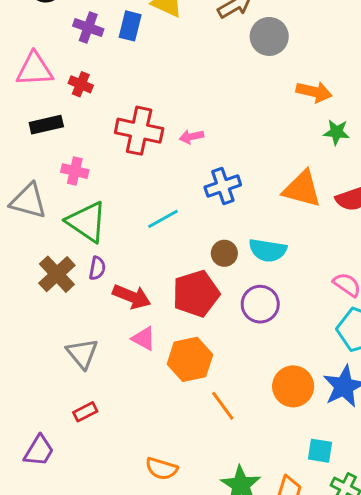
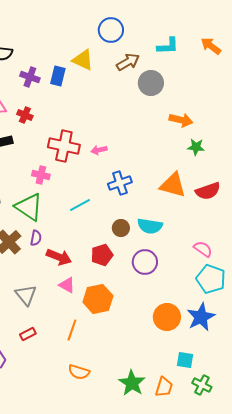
pink cross: (75, 171) -> (41, 175), moved
red pentagon: (196, 294) -> (102, 255), size x0.7
orange line: (223, 406) -> (72, 330), moved, turned 55

